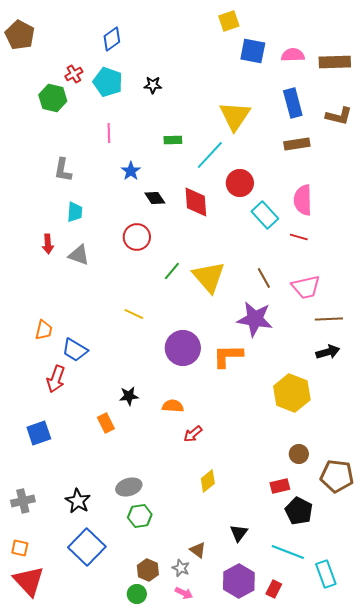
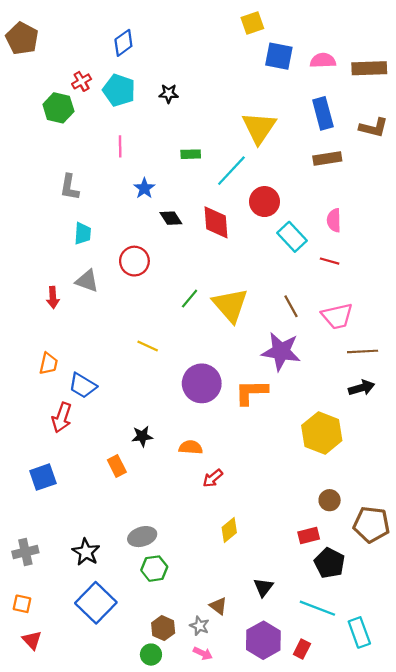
pink semicircle: (303, 200) -> (334, 220), size x0.7
red circle: (137, 237) -> (134, 261), moved
red arrow: (48, 244) -> (53, 297), moved
red triangle: (29, 581) -> (32, 640), size x0.6

